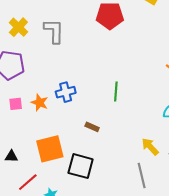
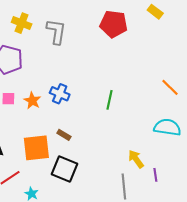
yellow cross: (18, 27) -> (22, 23), turned -30
blue cross: (66, 92) -> (60, 94), turned 30
brown rectangle: (92, 127) -> (64, 135), moved

